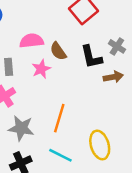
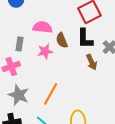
black L-shape: (91, 57) -> (85, 39), moved
brown arrow: (113, 77) -> (92, 62), moved, turned 63

